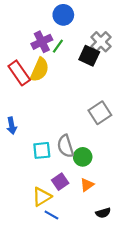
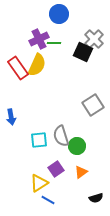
green line: (58, 46) -> (54, 43), turned 56

